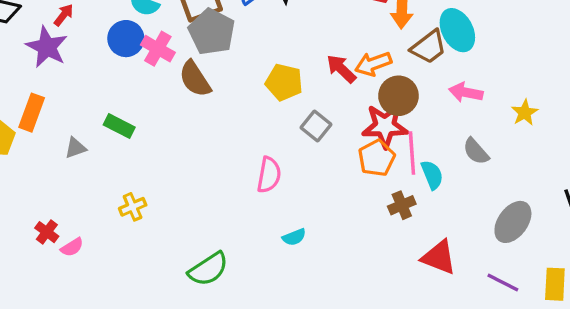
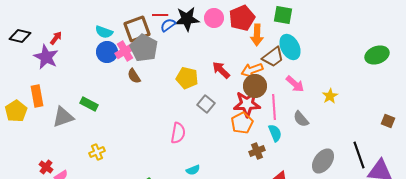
blue circle: (126, 39) -> (107, 52), moved
pink cross: (158, 49) -> (125, 51), moved, turned 30
orange arrow: (373, 64) -> (252, 70), moved
brown semicircle: (195, 79) -> (134, 76), size x0.7
pink arrow: (466, 92) -> (295, 84), turned -150
orange rectangle: (32, 113) -> (37, 96), turned -30
gray triangle: (75, 148) -> (63, 117), size x1.6
pink line: (412, 153) -> (274, 107), moved

